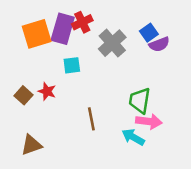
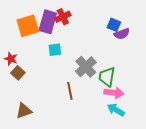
blue square: (149, 33) -> (114, 25), turned -32
gray cross: (112, 43) -> (86, 67), moved
red star: (47, 91) -> (11, 59), moved
cyan arrow: (133, 137) -> (116, 110), moved

